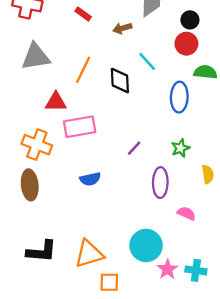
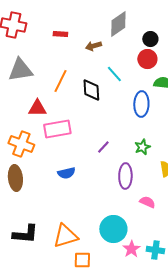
red rectangle: (83, 14) -> (60, 34), turned -32

